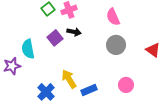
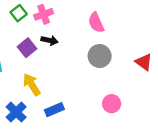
yellow arrow: (69, 79) -> (32, 85), moved
blue rectangle: (89, 90) -> (54, 110), moved

